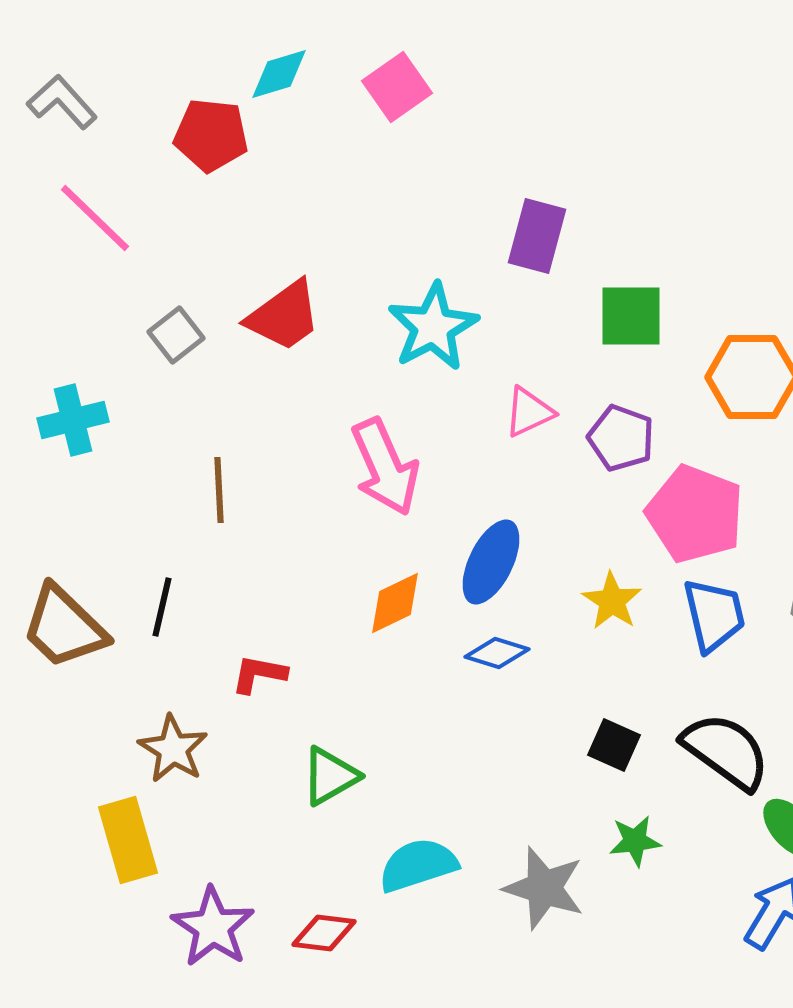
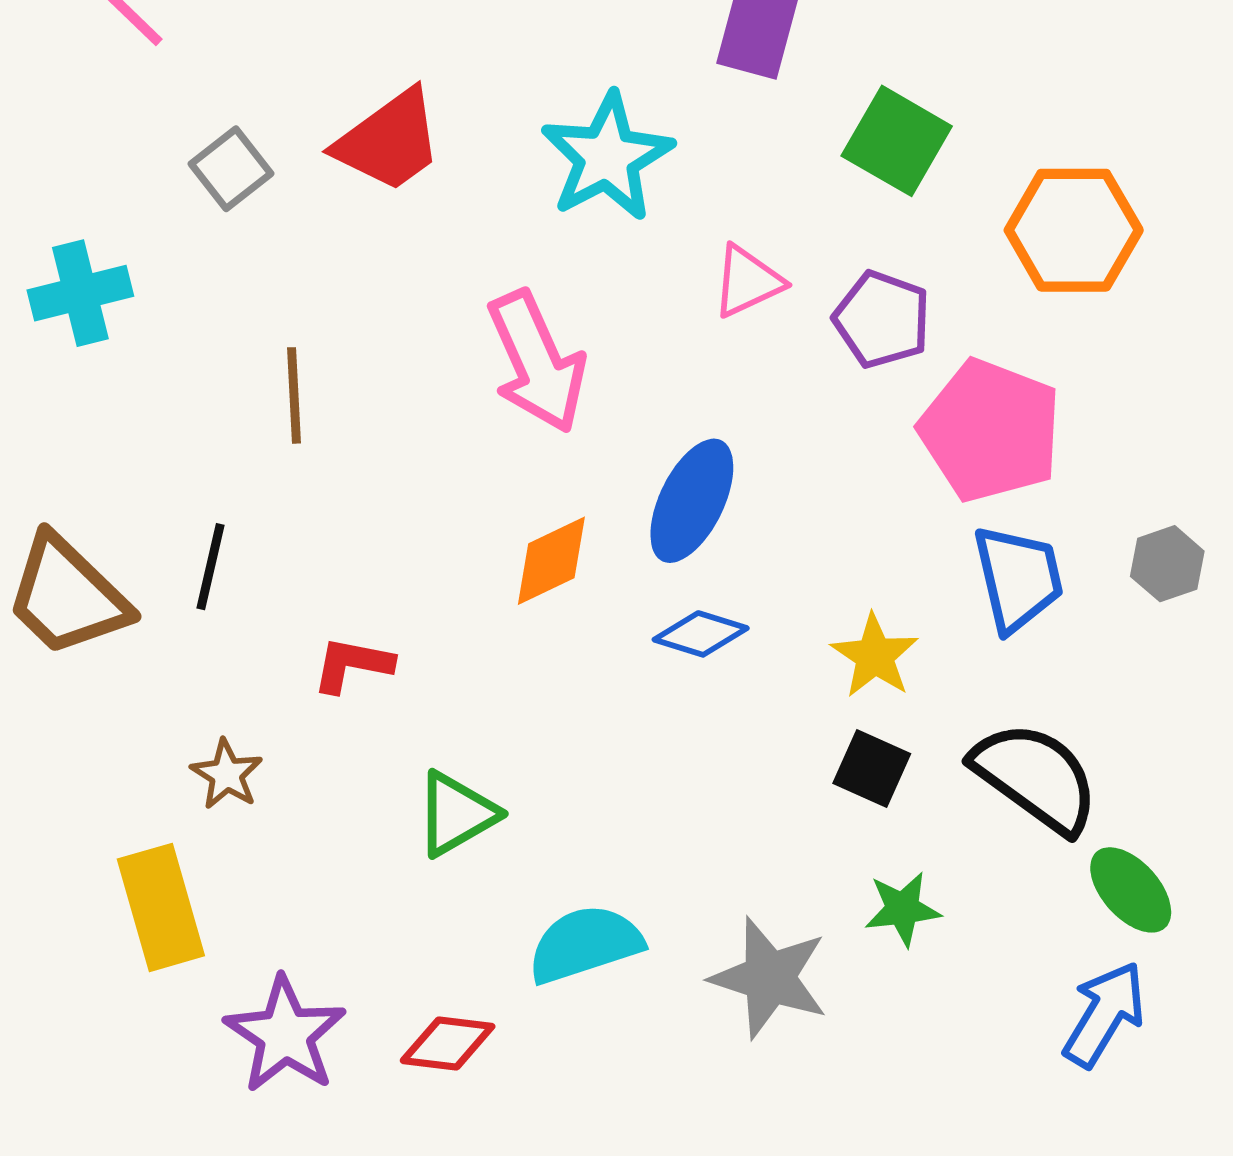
green square: (631, 316) -> (897, 141), turned 30
yellow star: (612, 601) -> (875, 656), moved
brown star: (173, 749) -> (227, 774), size x0.7

